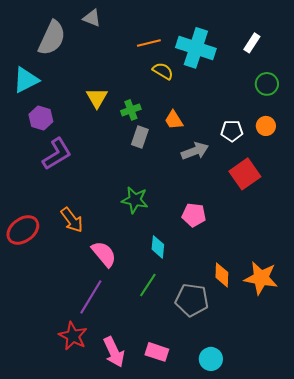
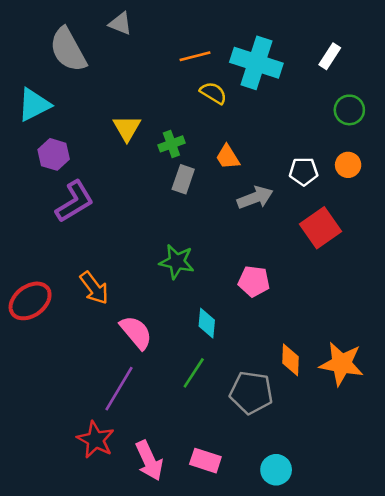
gray semicircle: (52, 38) -> (68, 50), turned 126

